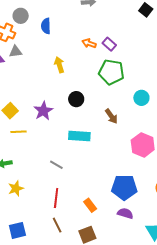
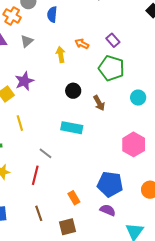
orange arrow: (89, 43) -> (82, 44), moved
gray triangle: (16, 52) -> (27, 41), moved, turned -40
purple star: (43, 111) -> (24, 81), moved
brown arrow: (111, 116) -> (99, 103), moved
yellow line: (18, 132) -> (20, 123), moved, turned 70
red line: (56, 198) -> (35, 175), moved

